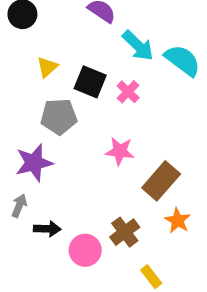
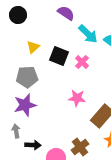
gray pentagon: (59, 117) -> (27, 77), moved
gray arrow: (19, 206) -> (16, 131), turned -32

